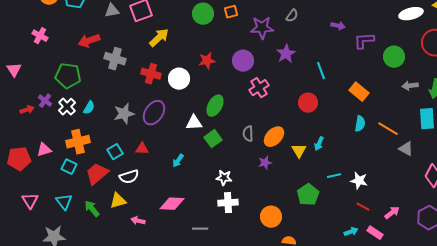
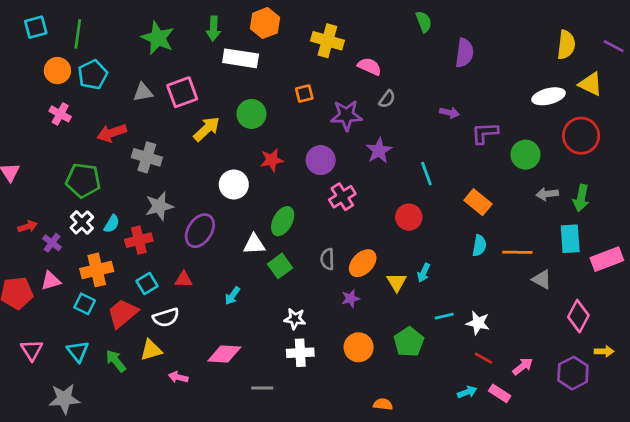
green circle: (203, 14) -> (251, 114), moved
pink cross: (40, 36) -> (60, 114), moved
red cross: (151, 74) -> (139, 240), moved, turned -30
purple cross: (45, 101) -> (52, 243), moved
gray star: (124, 114) -> (159, 206), moved
orange line: (388, 129) -> (517, 252), turned -30
orange circle: (271, 217) -> (359, 347), moved

